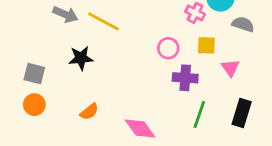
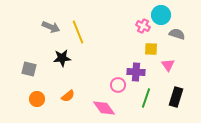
yellow line: (103, 21) -> (78, 32), turned 40
pink circle: (168, 48) -> (118, 85), moved
orange circle: (34, 105) -> (37, 99), moved

